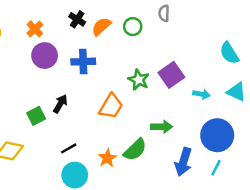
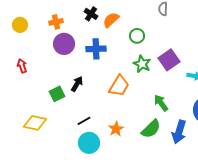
green circle: (133, 27) -> (137, 36), moved
orange cross: (35, 29) -> (56, 22), turned 32
green arrow: (162, 127) -> (161, 103), turned -126
green semicircle: (135, 150) -> (151, 129), moved

